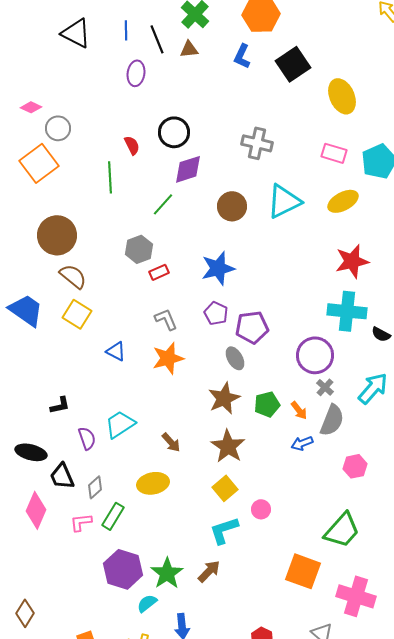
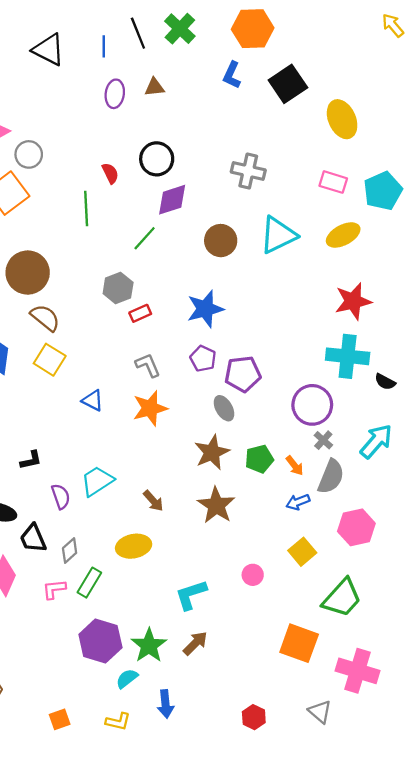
black line: (157, 39) -> (138, 33), moved
brown triangle: (189, 49) -> (154, 87), moved
pink hexagon: (355, 466) -> (356, 527), size x1.4
yellow square: (225, 488) -> (302, 552), moved
cyan L-shape: (224, 530) -> (191, 595), moved

